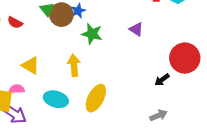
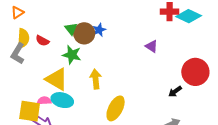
green star: (92, 34) -> (72, 55), moved
yellow triangle: (31, 65) -> (57, 79), size x1.4
cyan ellipse: (56, 99) -> (62, 100), moved

